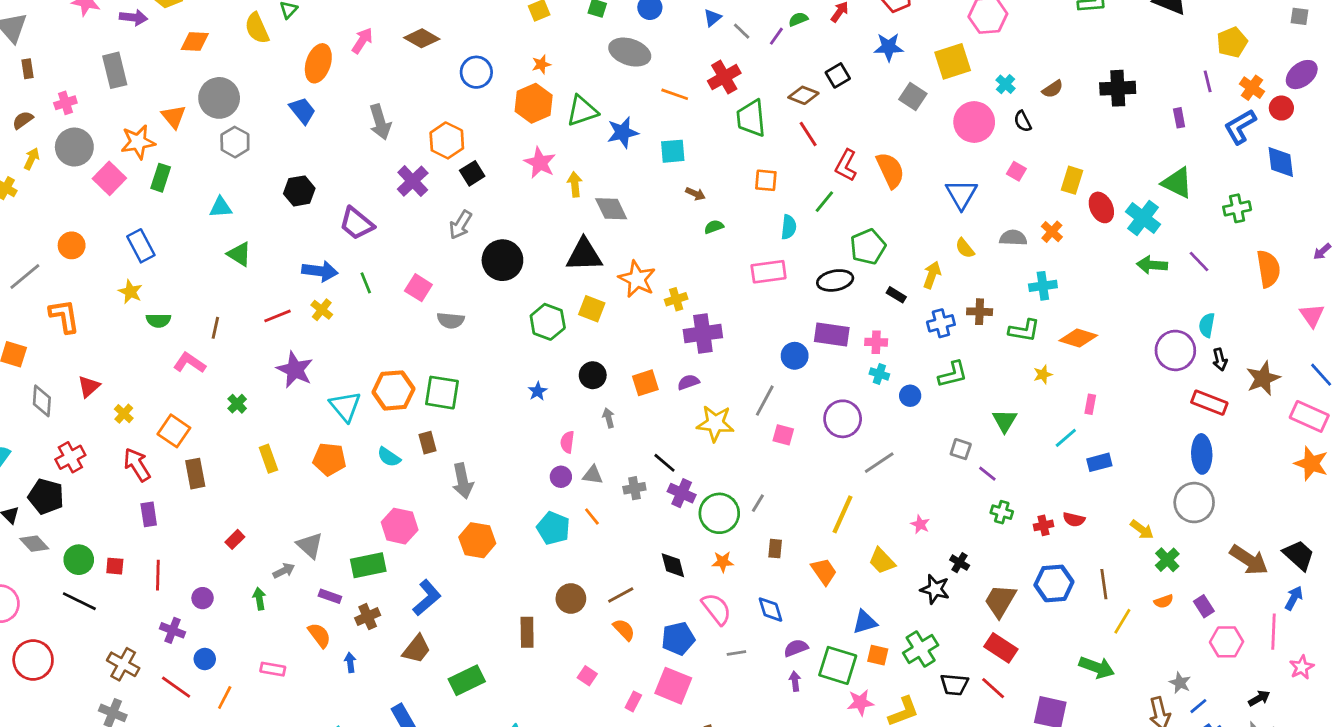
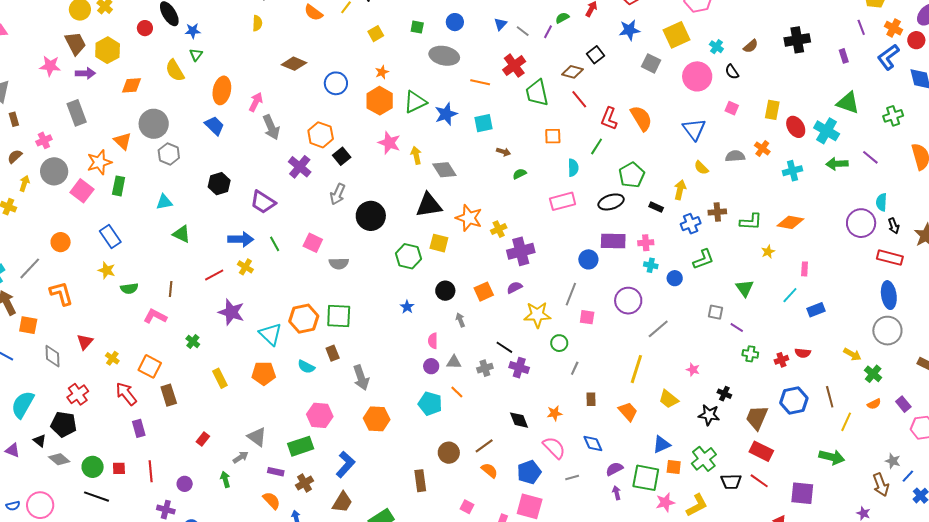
pink arrow: (362, 41) -> (256, 102), moved
cyan cross: (1043, 286) -> (792, 171), moved
green circle: (719, 513) -> (559, 343), moved, size x0.6

